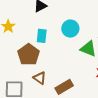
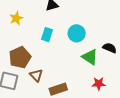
brown pentagon: (29, 55) -> (20, 57), moved

